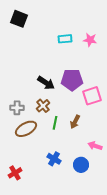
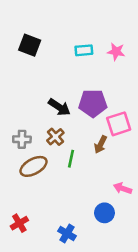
black square: (19, 19) -> (30, 45), moved
brown arrow: (75, 122) -> (101, 144), moved
blue cross: (54, 159) -> (67, 233), moved

